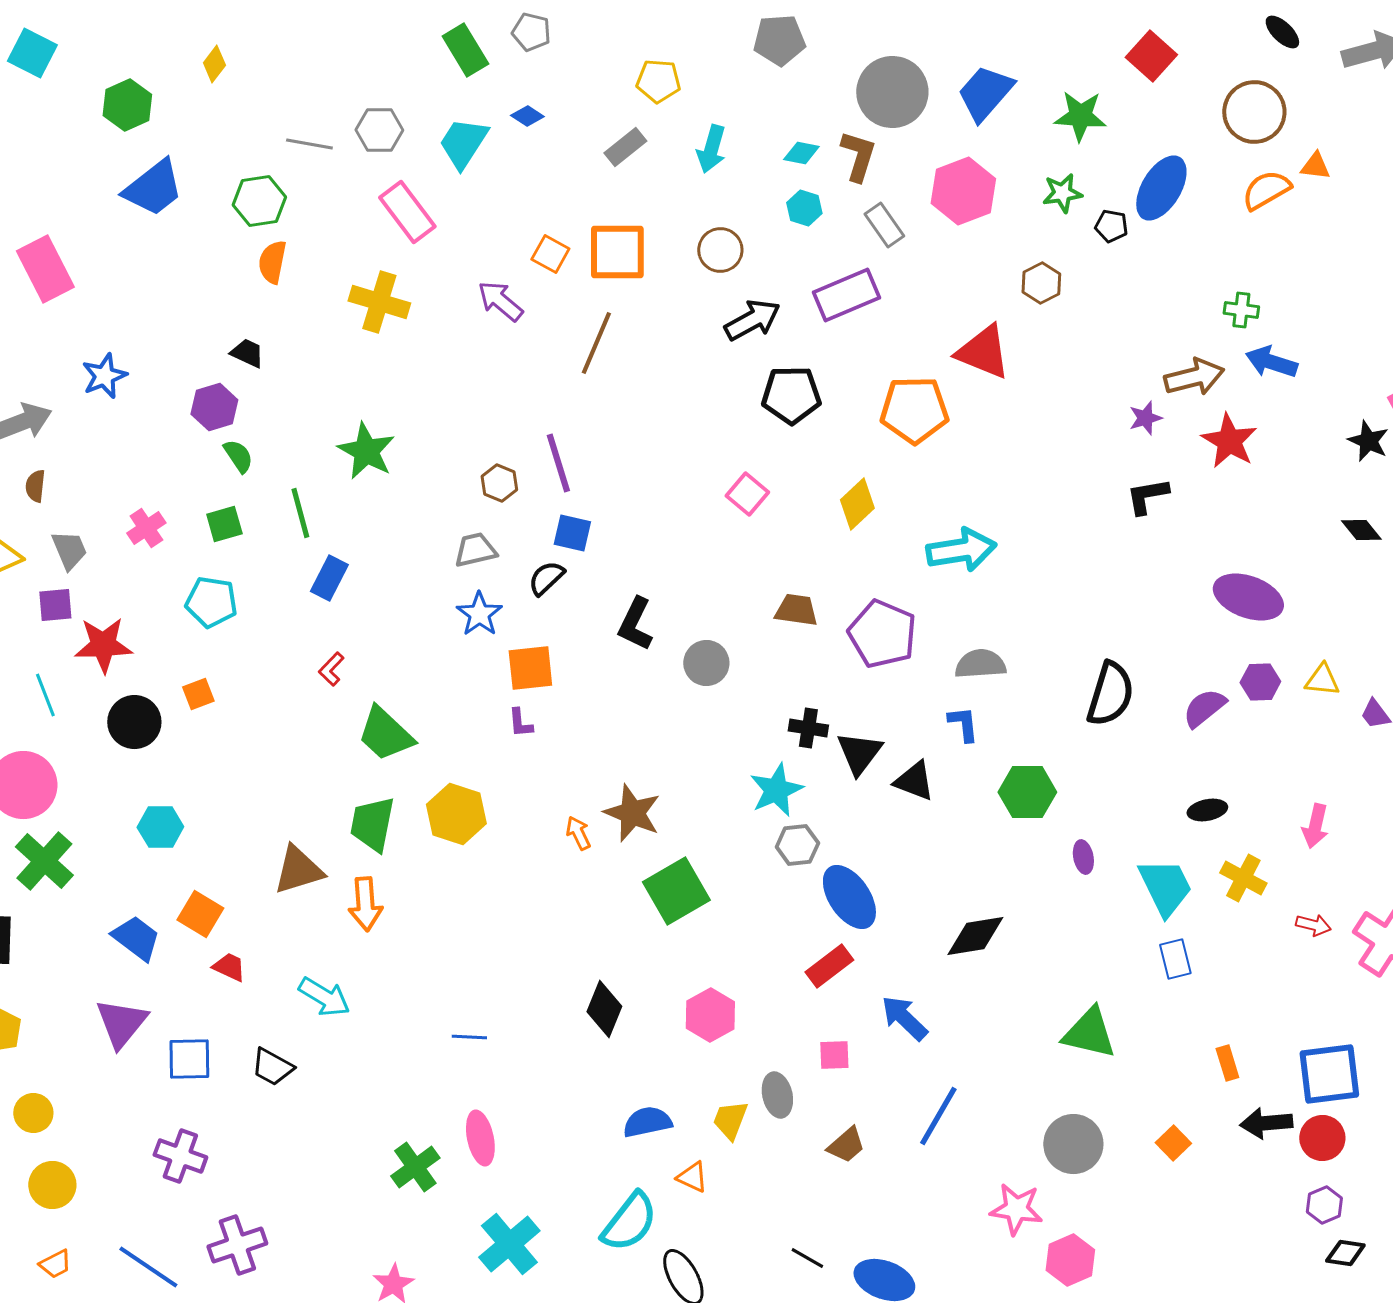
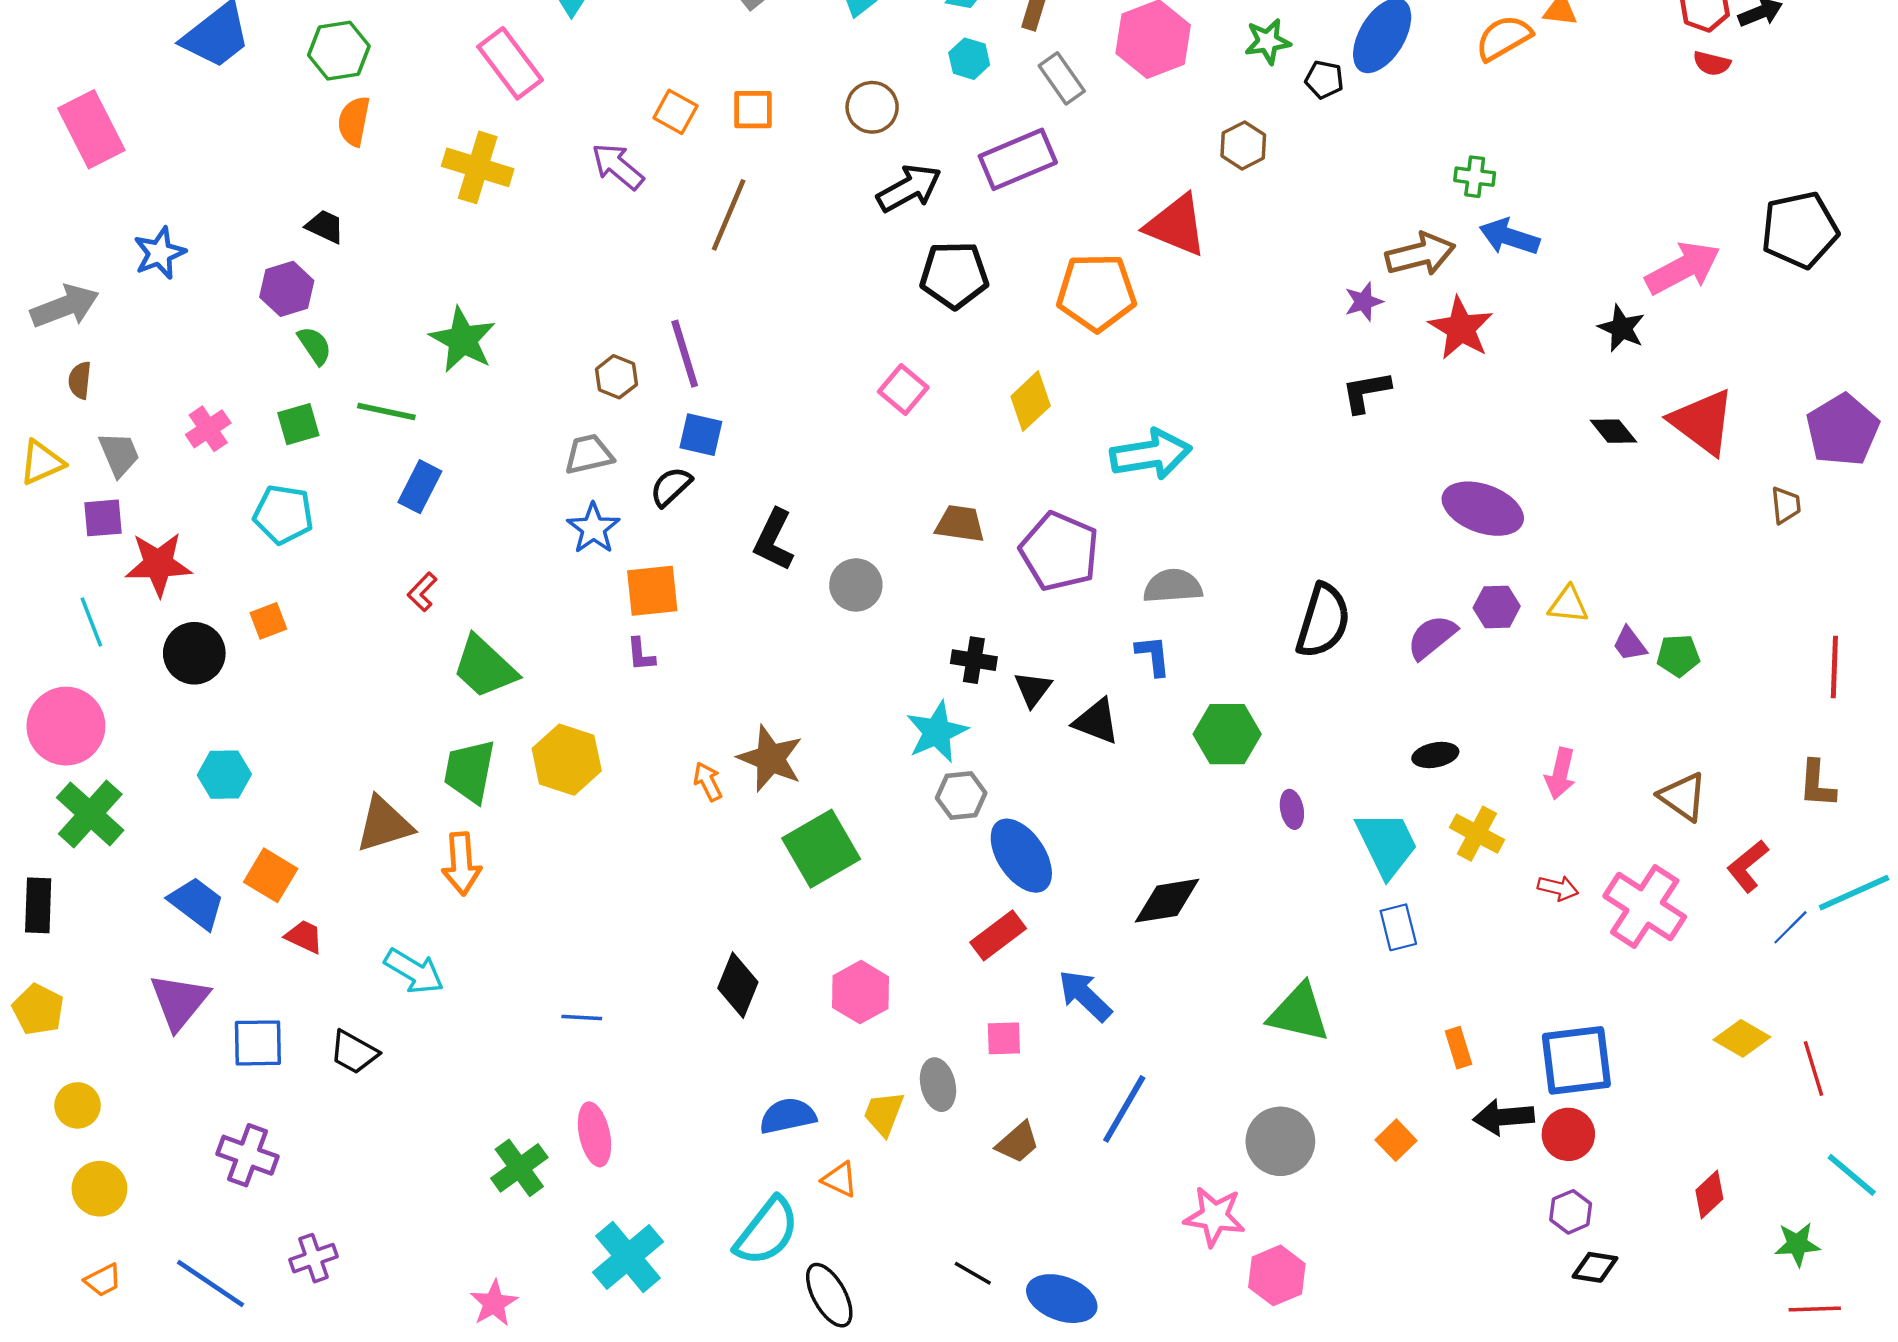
orange square: (617, 252) -> (753, 110), size x0.6
green line: (300, 513) -> (386, 411), turned -63
black triangle: (859, 753) -> (1033, 689), size x0.7
purple cross: (237, 1245) -> (313, 1258), size x0.7

